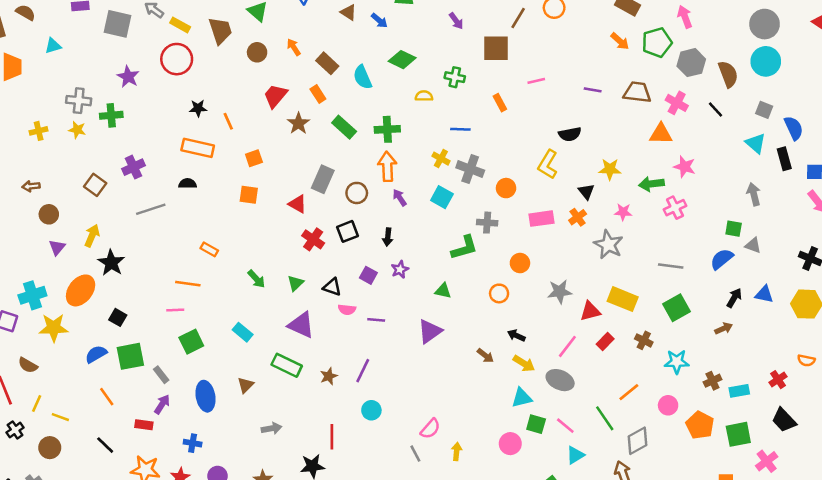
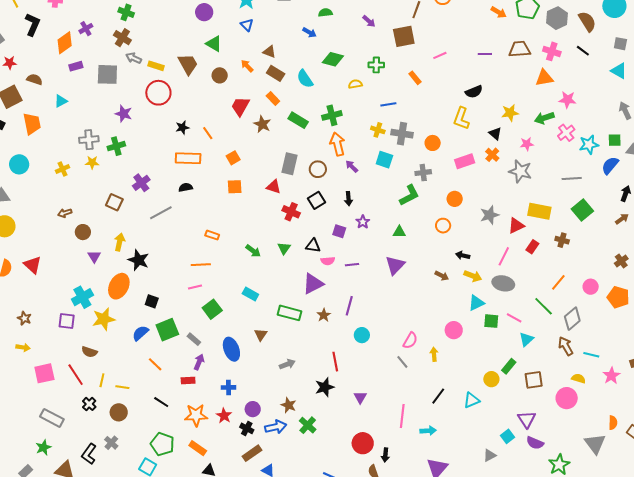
brown triangle: (348, 12) -> (269, 52), moved
purple triangle: (301, 325) -> (313, 284), moved, turned -40
cyan star: (677, 362) -> (589, 145), moved
pink circle: (510, 444) -> (454, 330), moved

